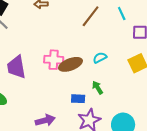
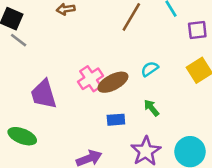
pink cross: (54, 60) -> (91, 79), turned -30
blue rectangle: (78, 99) -> (116, 120), moved

